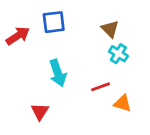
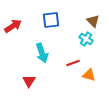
blue square: (54, 22) -> (51, 20), moved
brown triangle: (110, 29) -> (93, 21), moved

